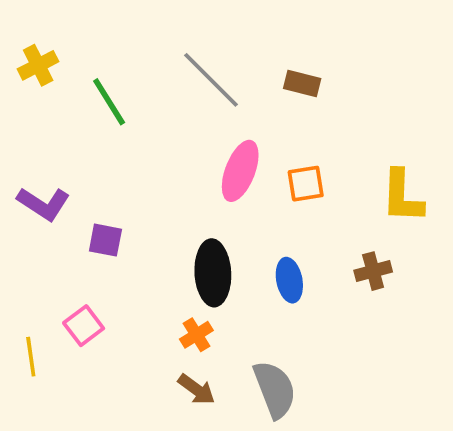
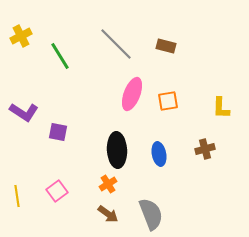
yellow L-shape: (402, 196) -> (221, 108), size x0.7
pink square: (84, 326) -> (57, 191), moved

